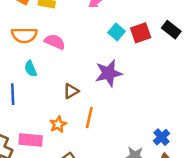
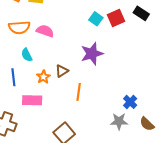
orange star: (58, 124) -> (43, 77), moved
blue cross: (162, 137) -> (130, 102), moved
pink rectangle: (31, 140) -> (32, 100), moved

